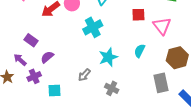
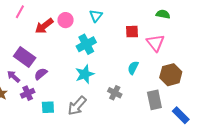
purple rectangle: (31, 40) -> (25, 57), size x1.5
cyan star: (108, 57) -> (85, 74), moved
gray arrow: (84, 75) -> (77, 106), moved, size x1.5
gray cross: (112, 88) -> (115, 93), moved

